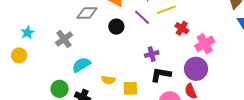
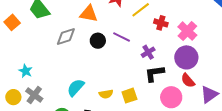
purple line: (142, 17) -> (122, 37), moved
cyan star: (28, 32) -> (26, 71), moved
gray cross: (64, 39) -> (34, 95), moved
purple cross: (152, 54) -> (148, 52), moved

